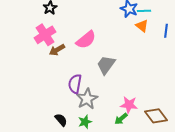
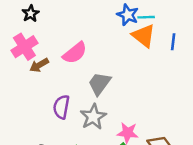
orange triangle: (142, 26) -> (144, 36), size x1.5
gray star: (87, 99) -> (93, 117), moved

